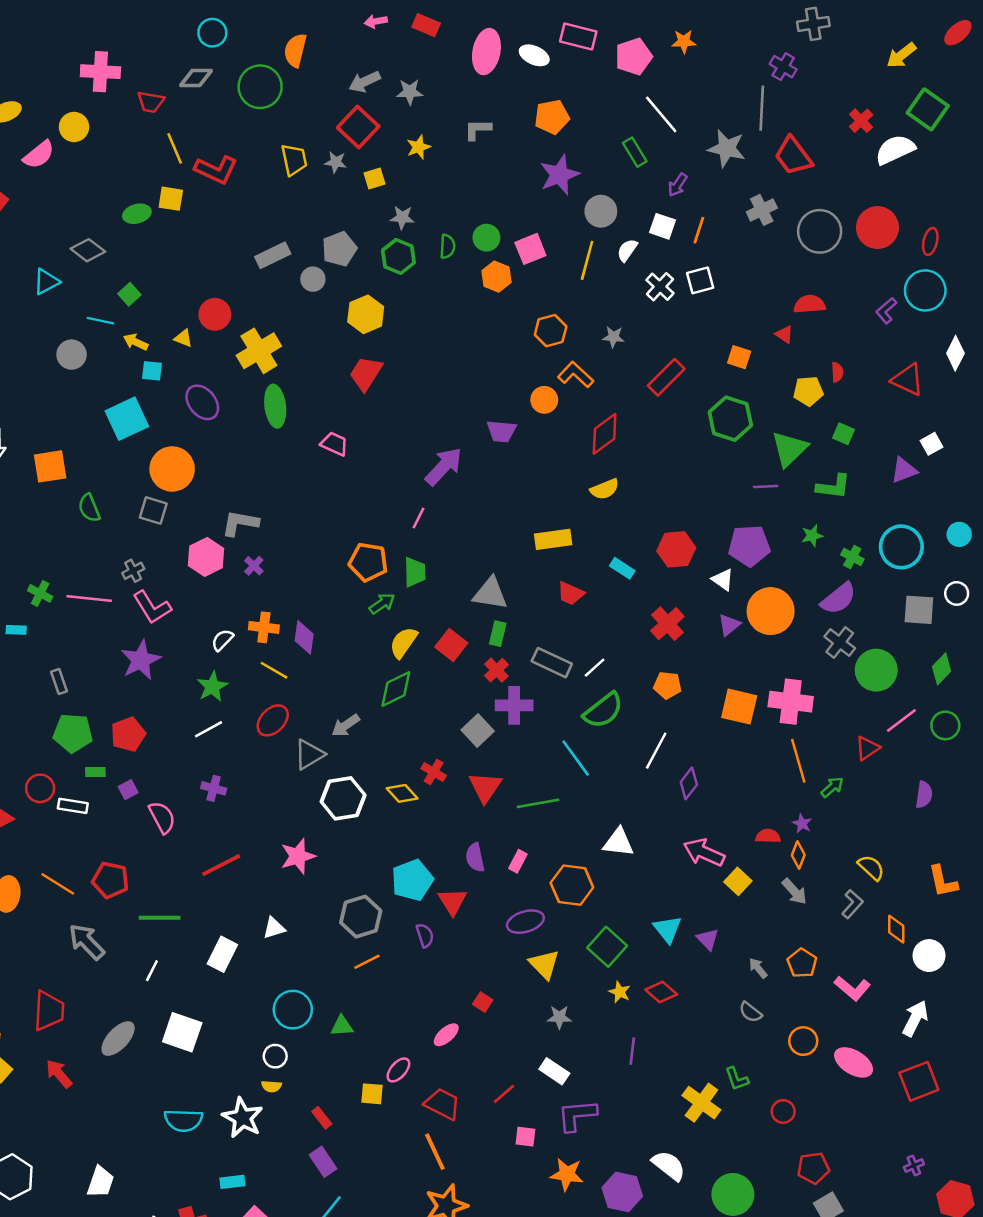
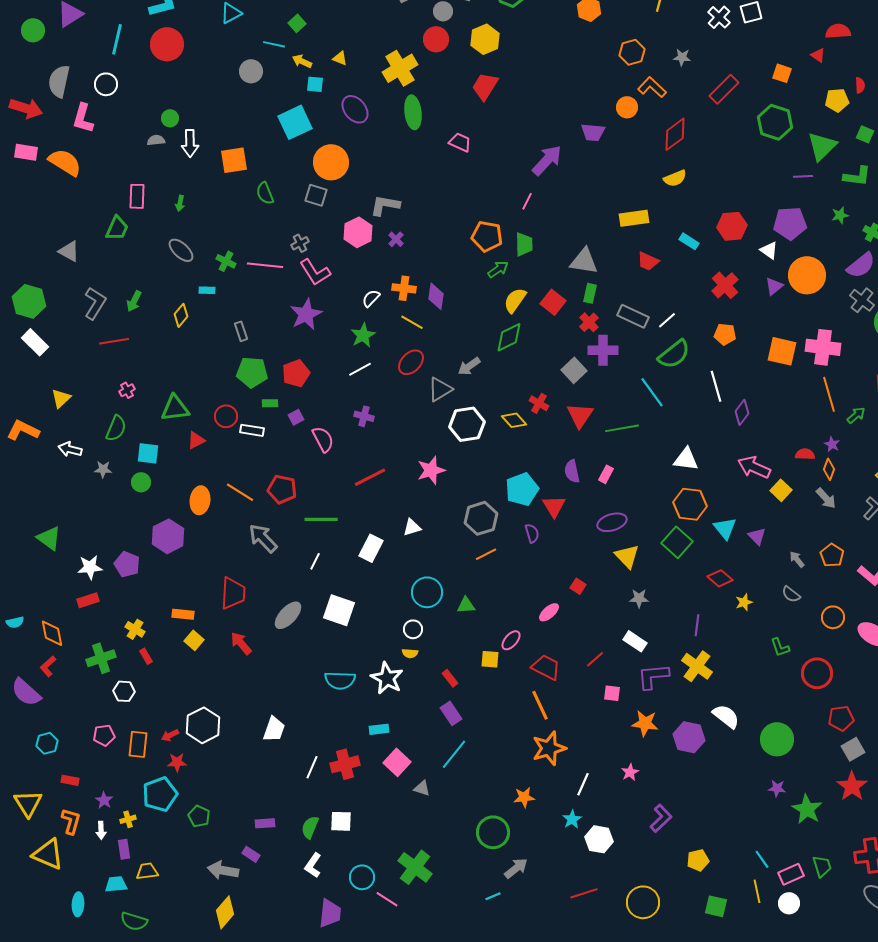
red circle: (215, 314) -> (436, 39), moved
white line: (656, 751) -> (716, 386), turned -44
orange hexagon: (572, 885) -> (690, 504), moved
yellow star: (620, 992) -> (744, 602), moved, turned 30
yellow cross: (701, 1103) -> (697, 666), moved
red circle: (783, 1111) -> (817, 673), size x1.6

